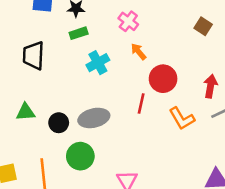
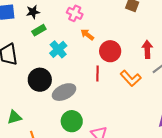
green triangle: (26, 112) -> (14, 117), moved
black circle: (59, 123) -> (40, 80), moved, size x1.5
green circle: (80, 156) -> (72, 121), moved

